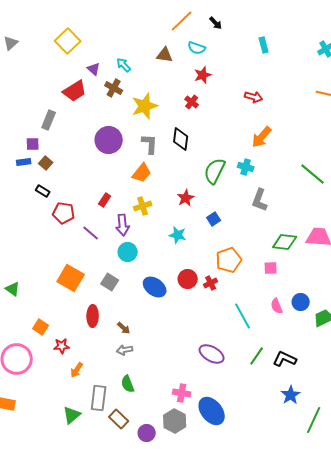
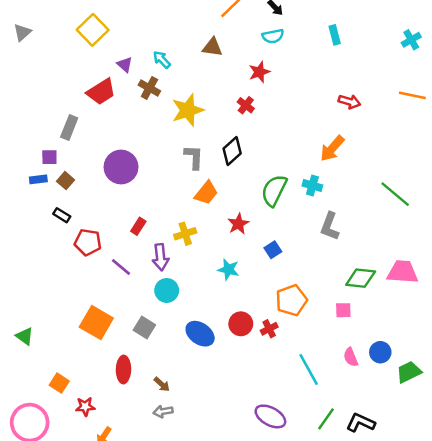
cyan semicircle: (197, 48) -> (273, 36), moved, turned -30
red arrow: (254, 97) -> (349, 102), moved
black diamond: (181, 139) -> (232, 151), turned 40
purple circle: (109, 140) -> (121, 167), moved
orange trapezoid: (142, 173) -> (206, 193), moved

